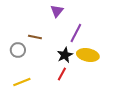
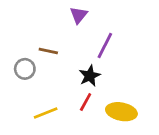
yellow ellipse: (88, 55) -> (121, 112), moved
yellow line: (22, 82) -> (46, 113), moved

